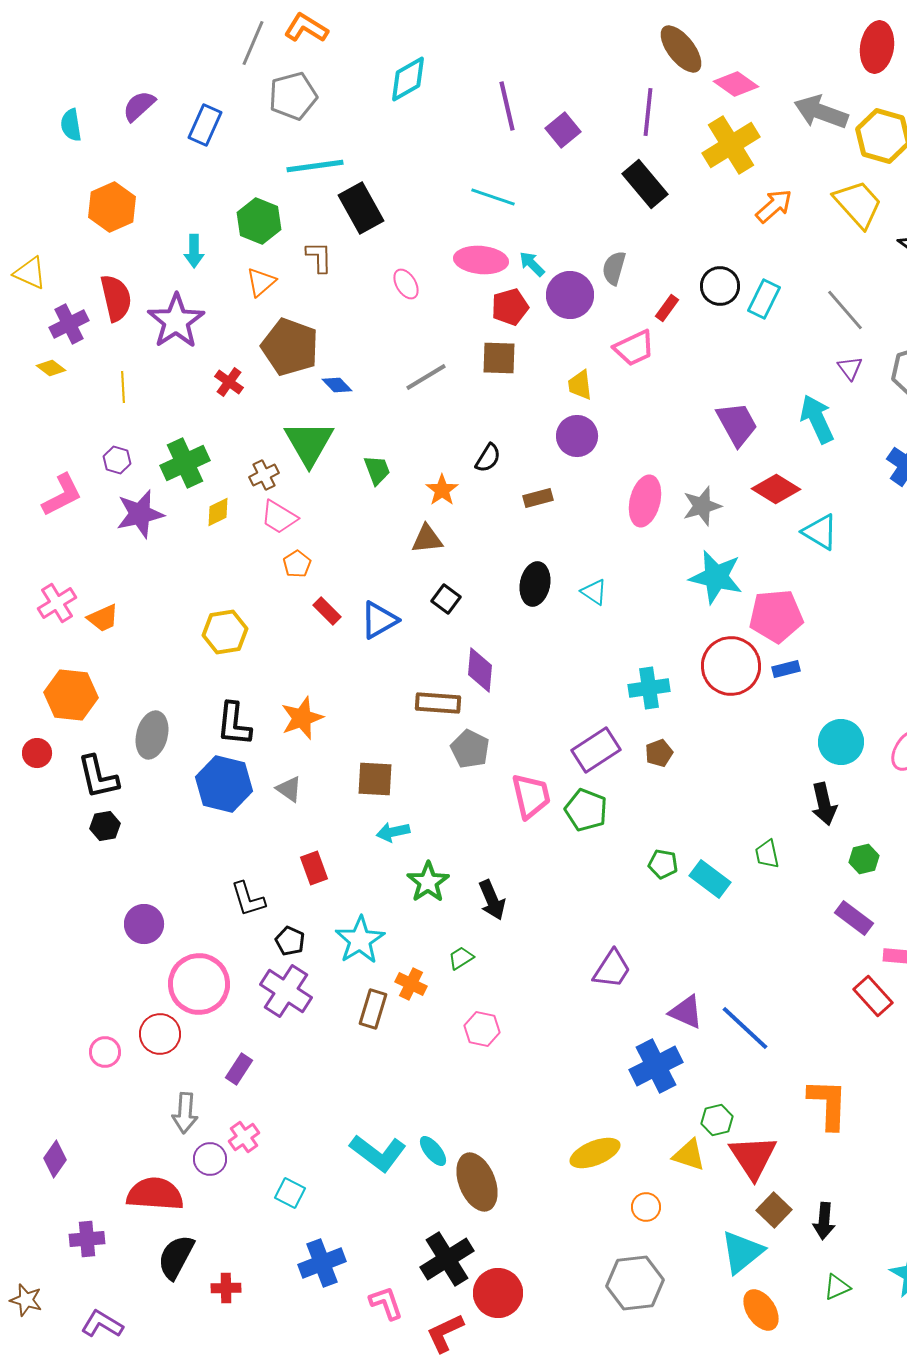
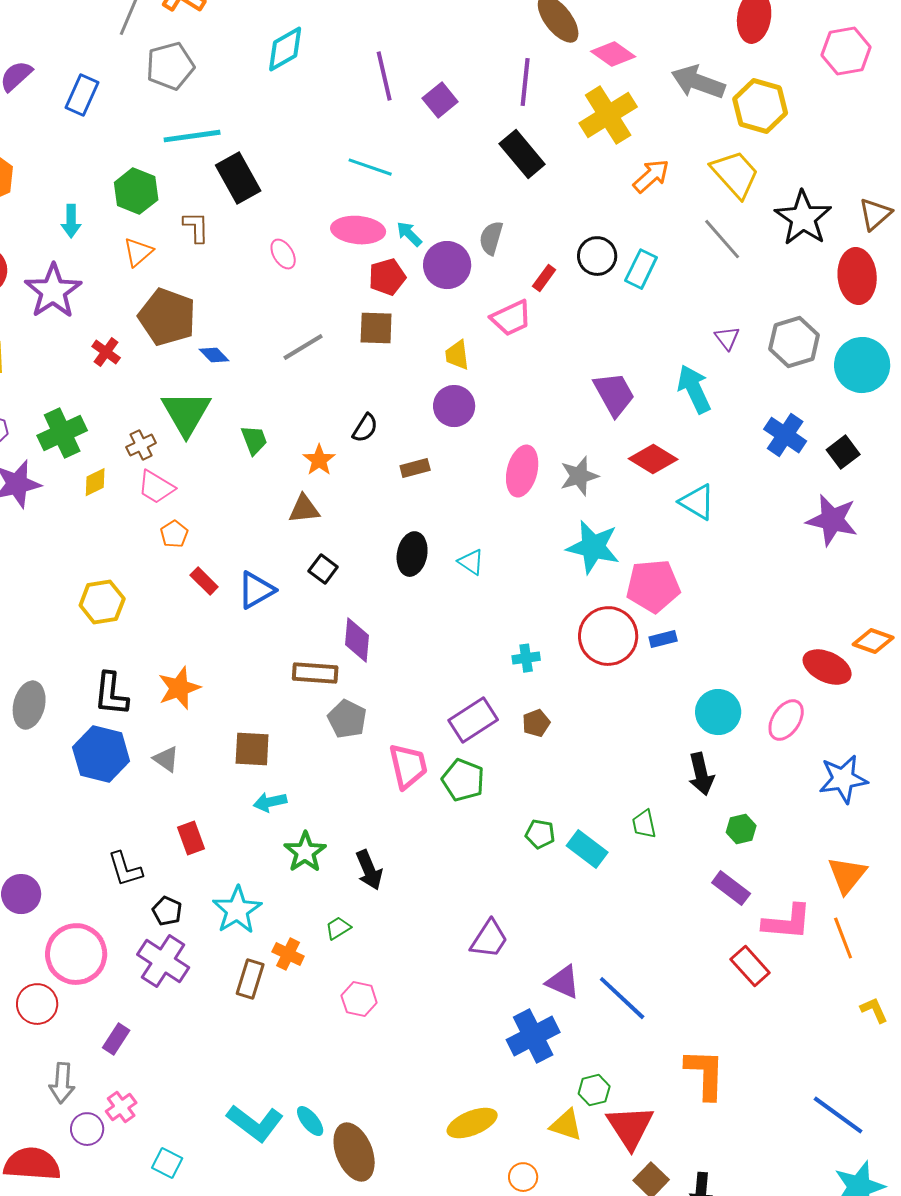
gray line: (845, 310) -> (722, 239), moved
cyan cross: (649, 688) -> (526, 658), size x0.7

